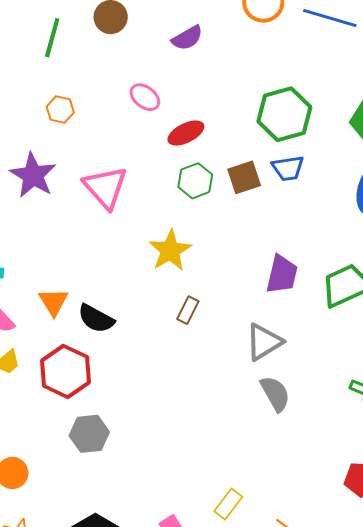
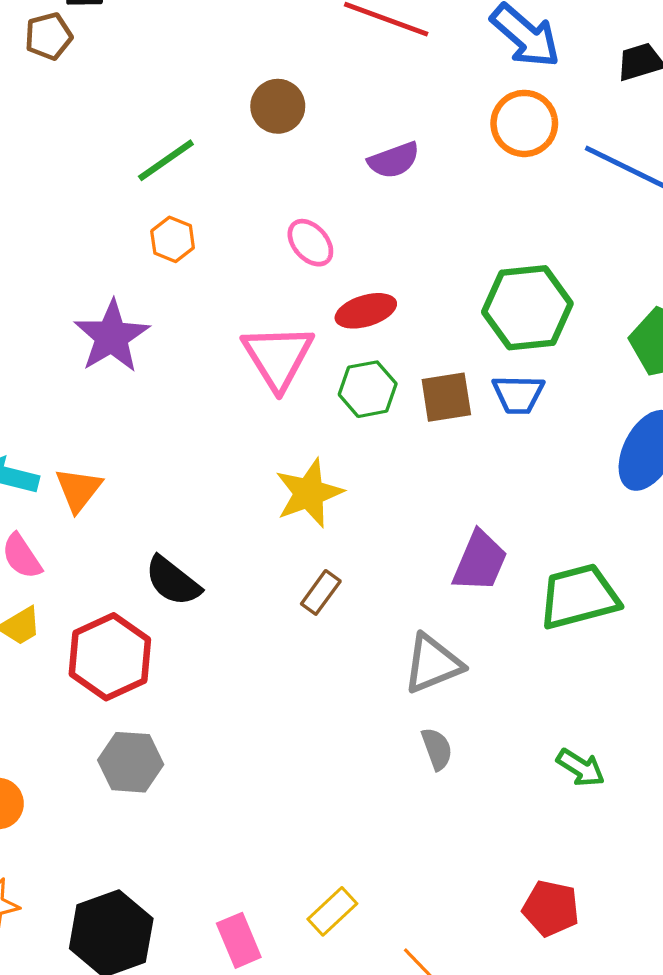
green line: (52, 38) -> (166, 160), moved, turned 30
pink triangle: (105, 187) -> (278, 357), moved
orange triangle: (54, 302) -> (78, 490), moved
gray semicircle: (275, 394) -> (437, 749), size x0.7

